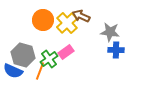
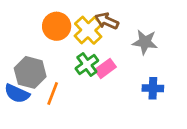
blue cross: (116, 50) -> (153, 88), moved
pink rectangle: (66, 52) -> (105, 68), moved
green cross: (49, 59) -> (87, 64), moved

